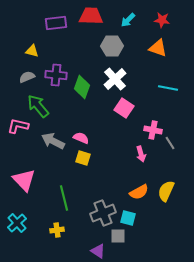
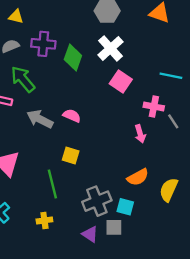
cyan line: (168, 88) -> (171, 76), moved
yellow square: (83, 158) -> (71, 156), moved
yellow semicircle: (166, 191) -> (169, 190), moved
purple triangle: (98, 251) -> (90, 234), moved

